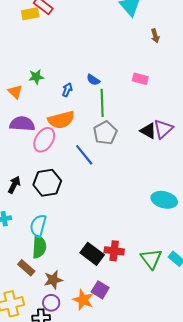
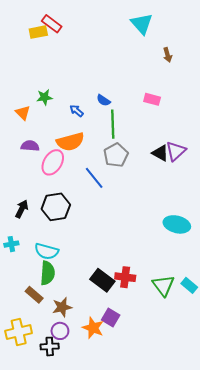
blue arrow: (67, 90) -> (77, 111), turned -72
purple semicircle: (22, 124) -> (30, 146), size x0.7
cyan semicircle: (38, 226) -> (47, 251), turned -90

